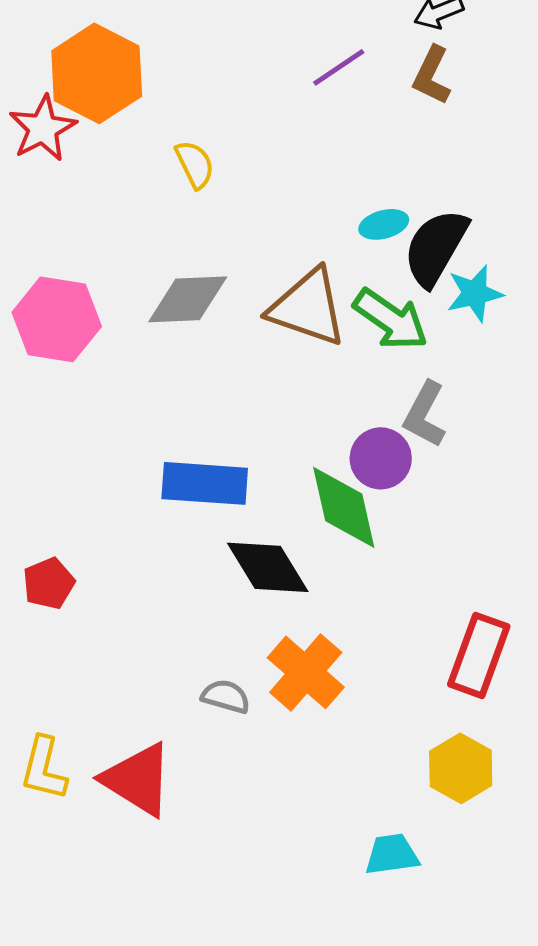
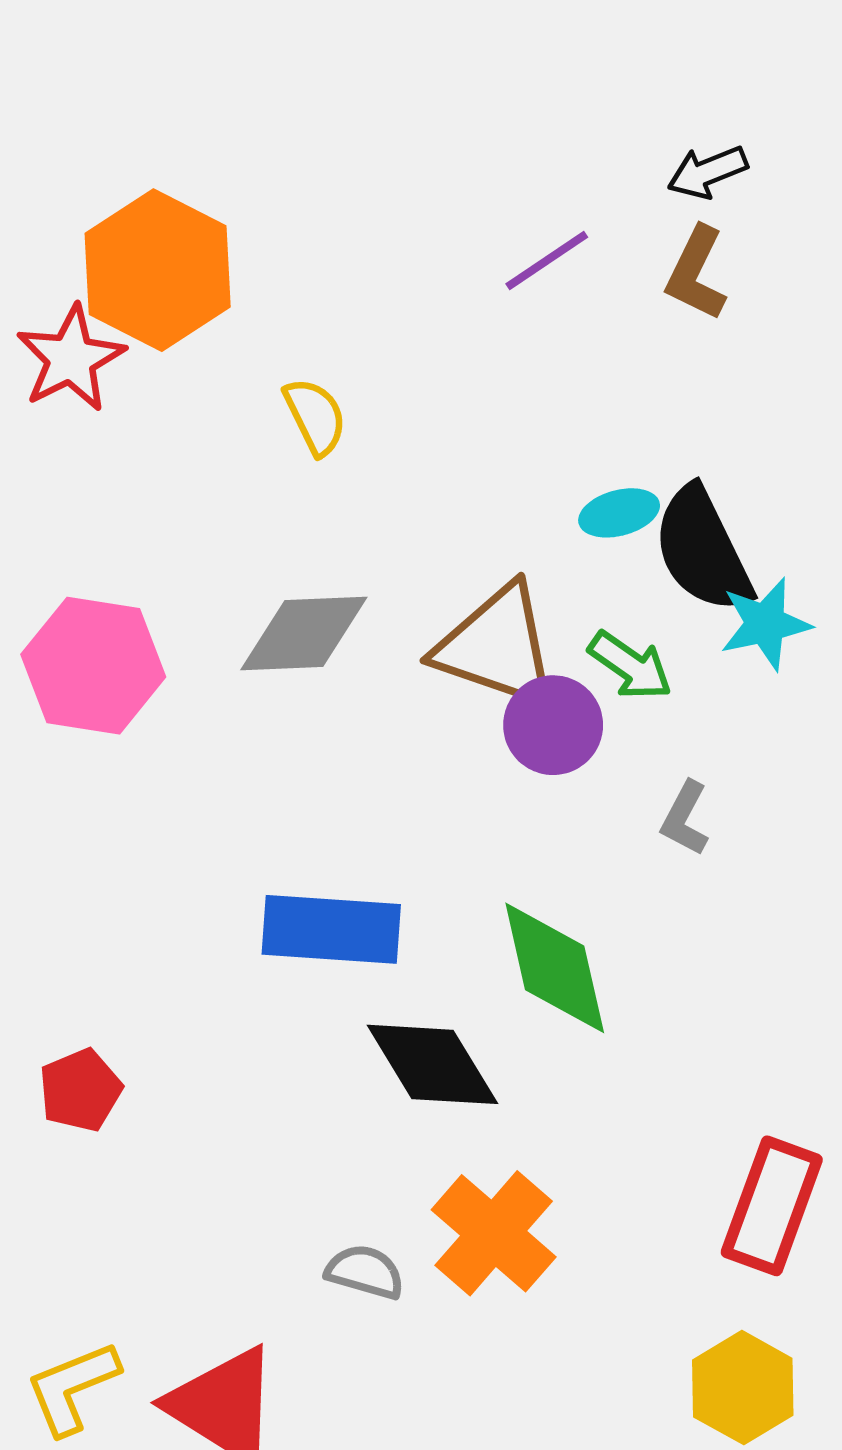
black semicircle: (436, 247) -> (703, 550), turned -56
green arrow: (391, 319) -> (630, 666), size x0.7
gray L-shape: (425, 414) -> (685, 818), size x0.7
purple circle: (381, 458) -> (553, 725), moved
yellow L-shape: (44, 768) -> (72, 1388), turned 54

